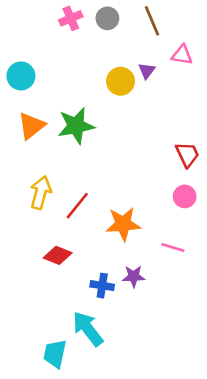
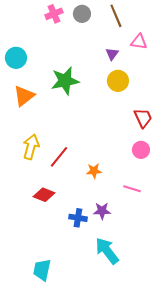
yellow circle: (121, 81) -> (118, 81), moved
green star: (76, 126) -> (65, 81), moved
orange star: (123, 224) -> (94, 171), size x0.6
cyan arrow: (88, 329) -> (107, 251), moved

